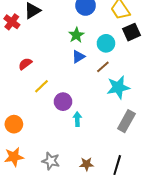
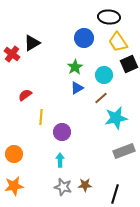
yellow line: (42, 86) -> (41, 117), turned -42
cyan arrow: (77, 119) -> (60, 160), moved
gray rectangle: (126, 121) -> (124, 151), turned 40
gray star: (51, 161) -> (63, 187), moved
brown star: (87, 164) -> (85, 185), moved

